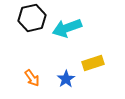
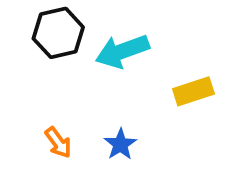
yellow rectangle: (93, 63) -> (193, 91), moved

